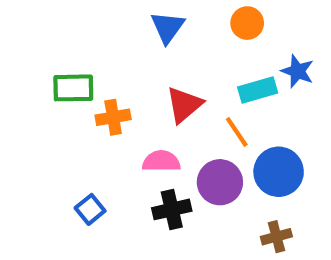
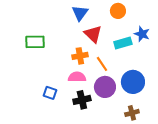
red triangle: (184, 105) -> (93, 34), moved, turned -36
orange cross: (113, 117) -> (80, 56), moved
orange line: (237, 132) -> (102, 64), moved
blue square: (90, 209) -> (50, 93), moved, turned -32

